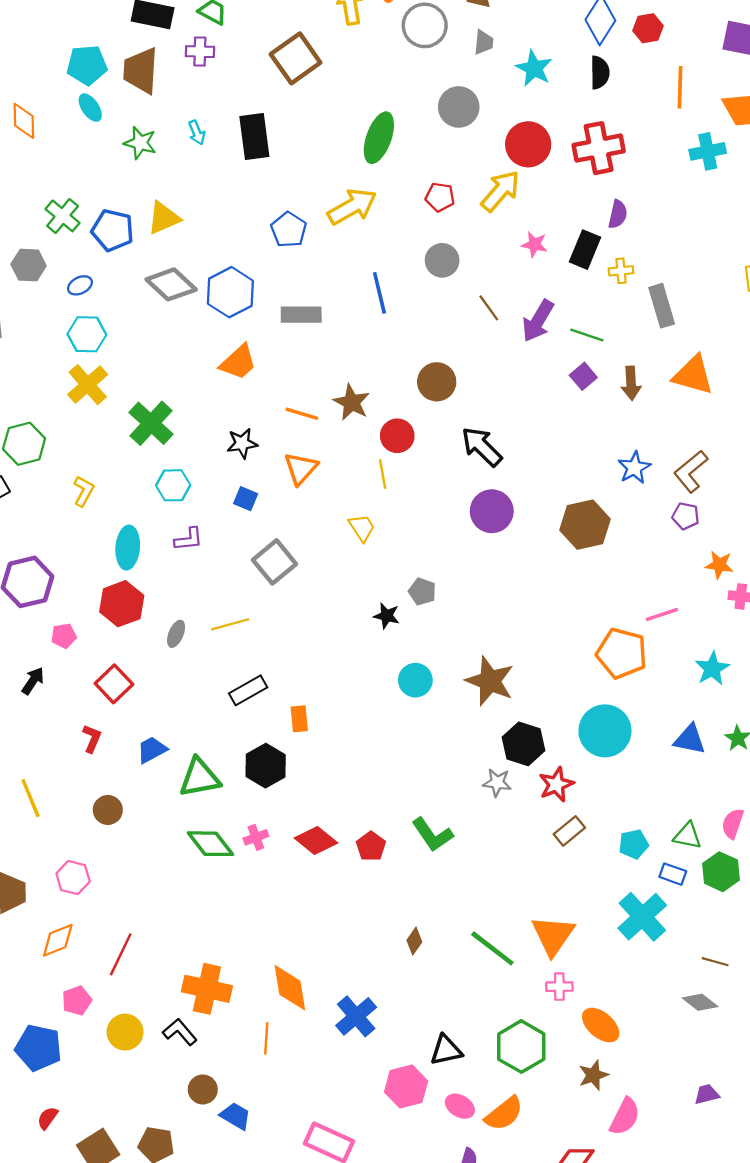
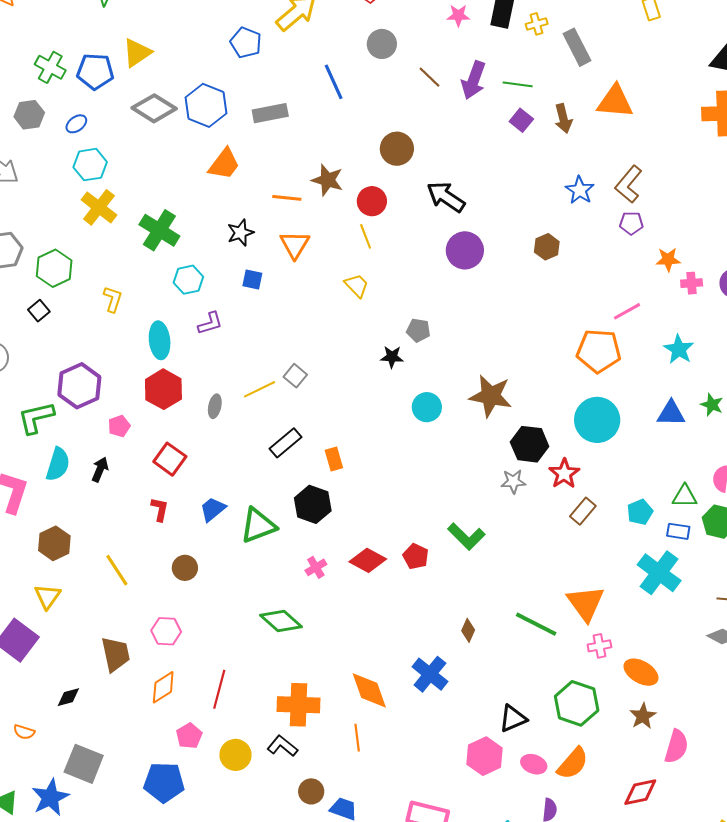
brown hexagon: (585, 525) -> (547, 247), size x0.6
gray square: (274, 562) -> (295, 376), moved, size x0.6
green diamond: (211, 844) -> (281, 621), moved
blue cross: (356, 1016) -> (430, 674), moved

